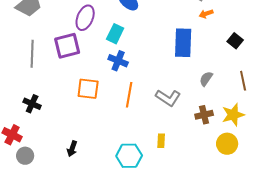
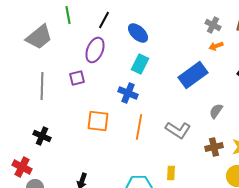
cyan rectangle: (115, 34) -> (140, 64), moved
blue rectangle: (183, 43) -> (193, 75), turned 52
purple square: (67, 46) -> (77, 78), size x0.6

